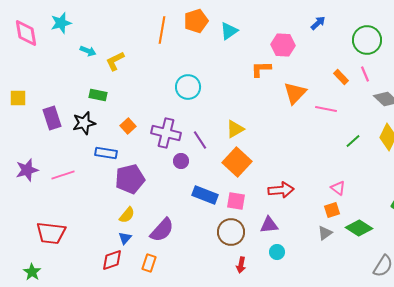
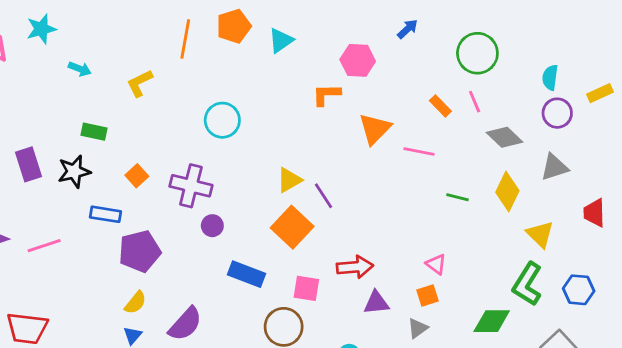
yellow L-shape: (115, 61) -> (140, 83), moved
purple line: (200, 140) -> (324, 196), moved
green line: (353, 141) -> (457, 197), turned 56
pink square: (236, 201) -> (306, 288), moved
purple triangle: (269, 225) -> (376, 303), moved
green diamond: (359, 228) -> (492, 321), moved, turned -32

